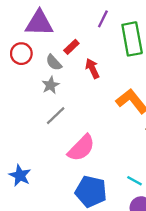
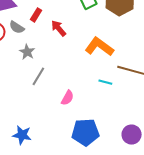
gray semicircle: (54, 62) -> (17, 27), moved
pink semicircle: (81, 148) -> (67, 98), size x0.6
cyan line: (135, 181) -> (105, 82), moved

